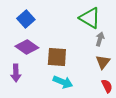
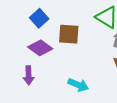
brown square: (57, 57) -> (69, 34), moved

